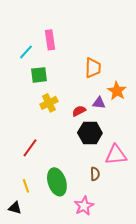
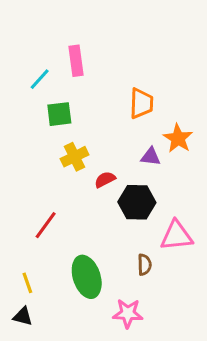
red semicircle: (79, 111) -> (105, 179), moved
yellow line: (26, 186) -> (27, 283), moved
pink star: (84, 206) -> (128, 313), turned 30

